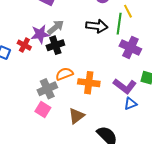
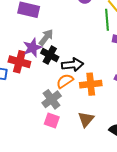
black arrow: (97, 26) -> (72, 65), moved
red cross: (24, 45) -> (19, 62), size x1.5
black cross: (55, 45) -> (50, 55), turned -30

